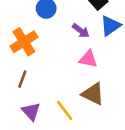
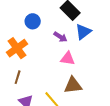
brown triangle: (93, 94) -> (73, 85), turned -30

